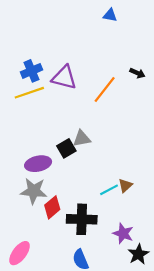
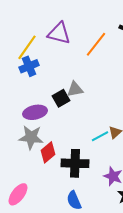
blue cross: (32, 71) -> (29, 66), moved
yellow line: (29, 93) -> (27, 47), turned -36

